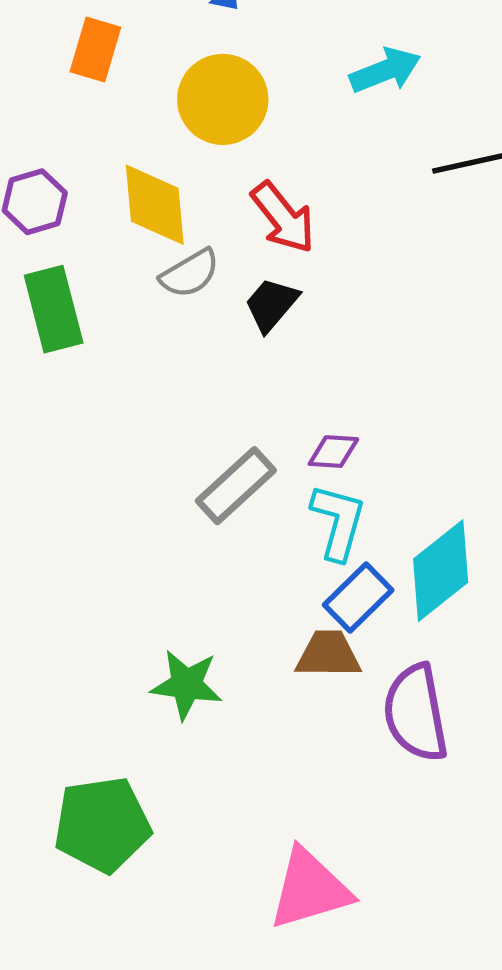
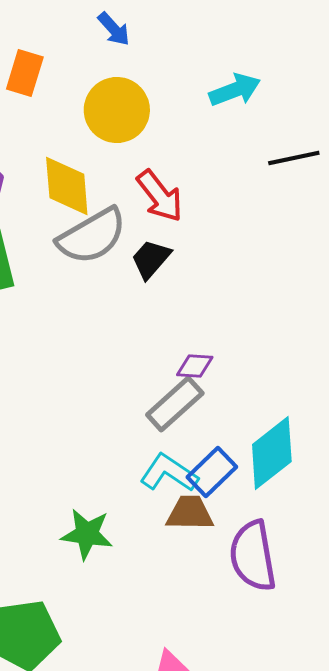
gray semicircle: (190, 273) -> (92, 236), size x1.6
gray rectangle: (236, 486) -> (175, 404), moved
cyan L-shape: (338, 522) -> (169, 473), moved, turned -72

